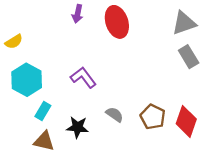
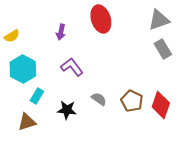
purple arrow: (78, 14) -> (61, 32), moved
brown triangle: (44, 141) -> (27, 122), moved, turned -30

